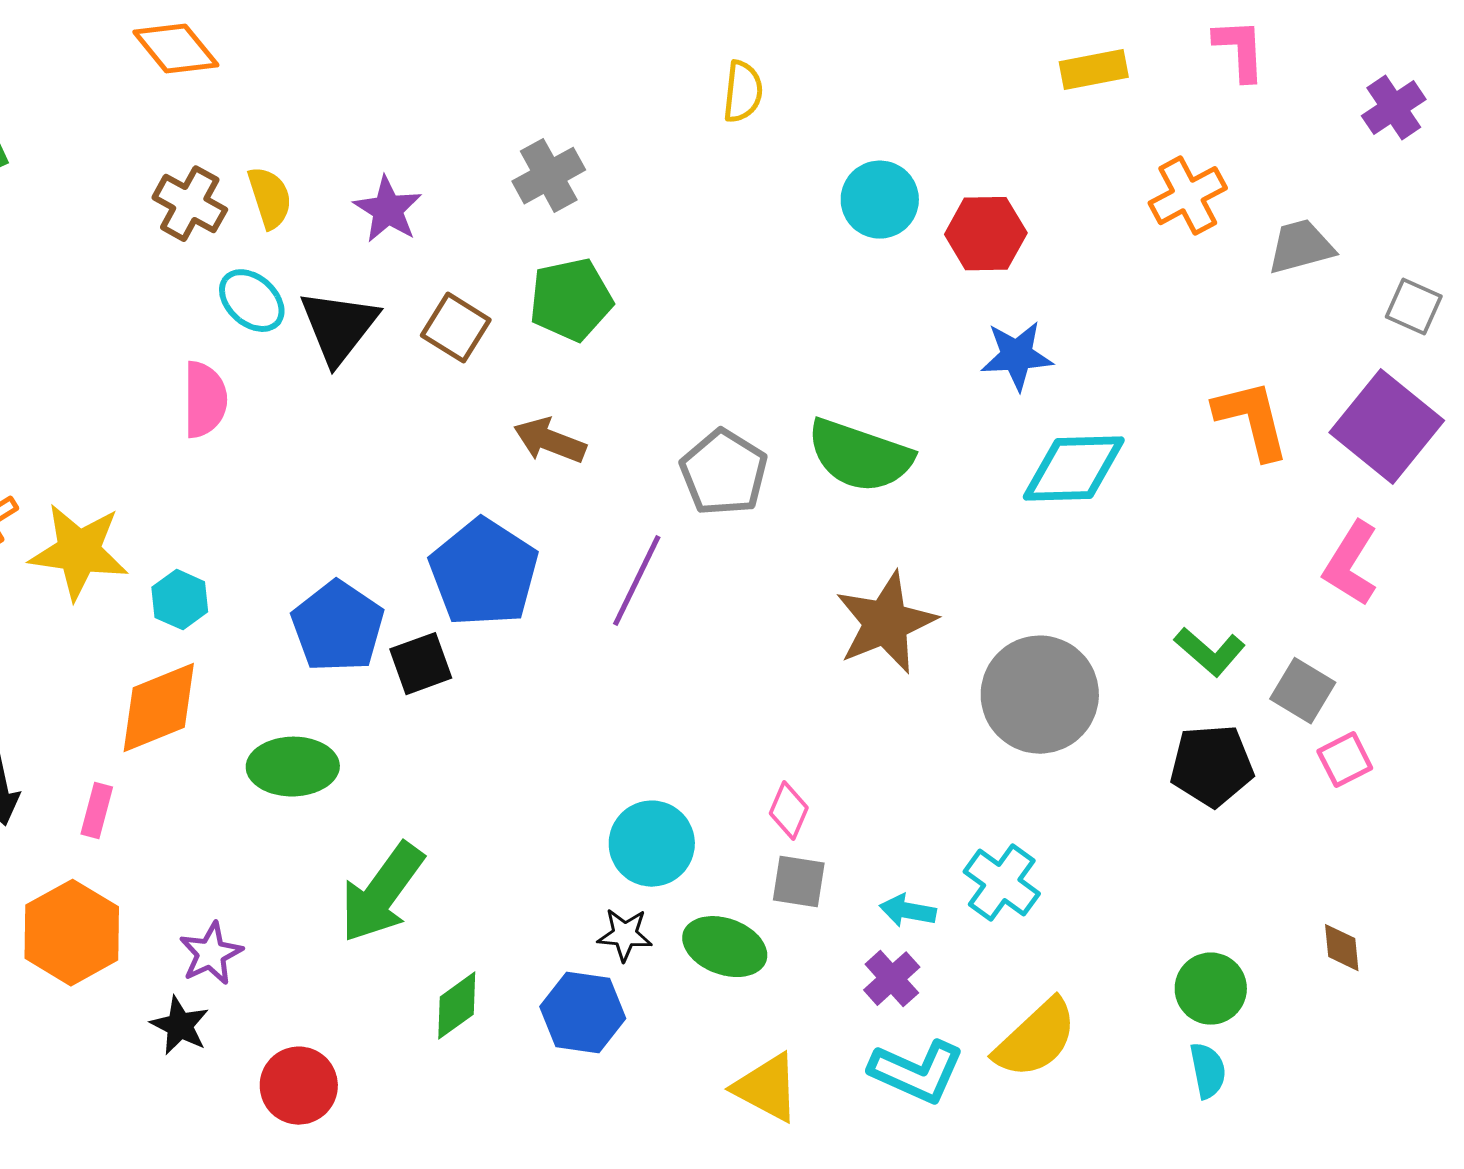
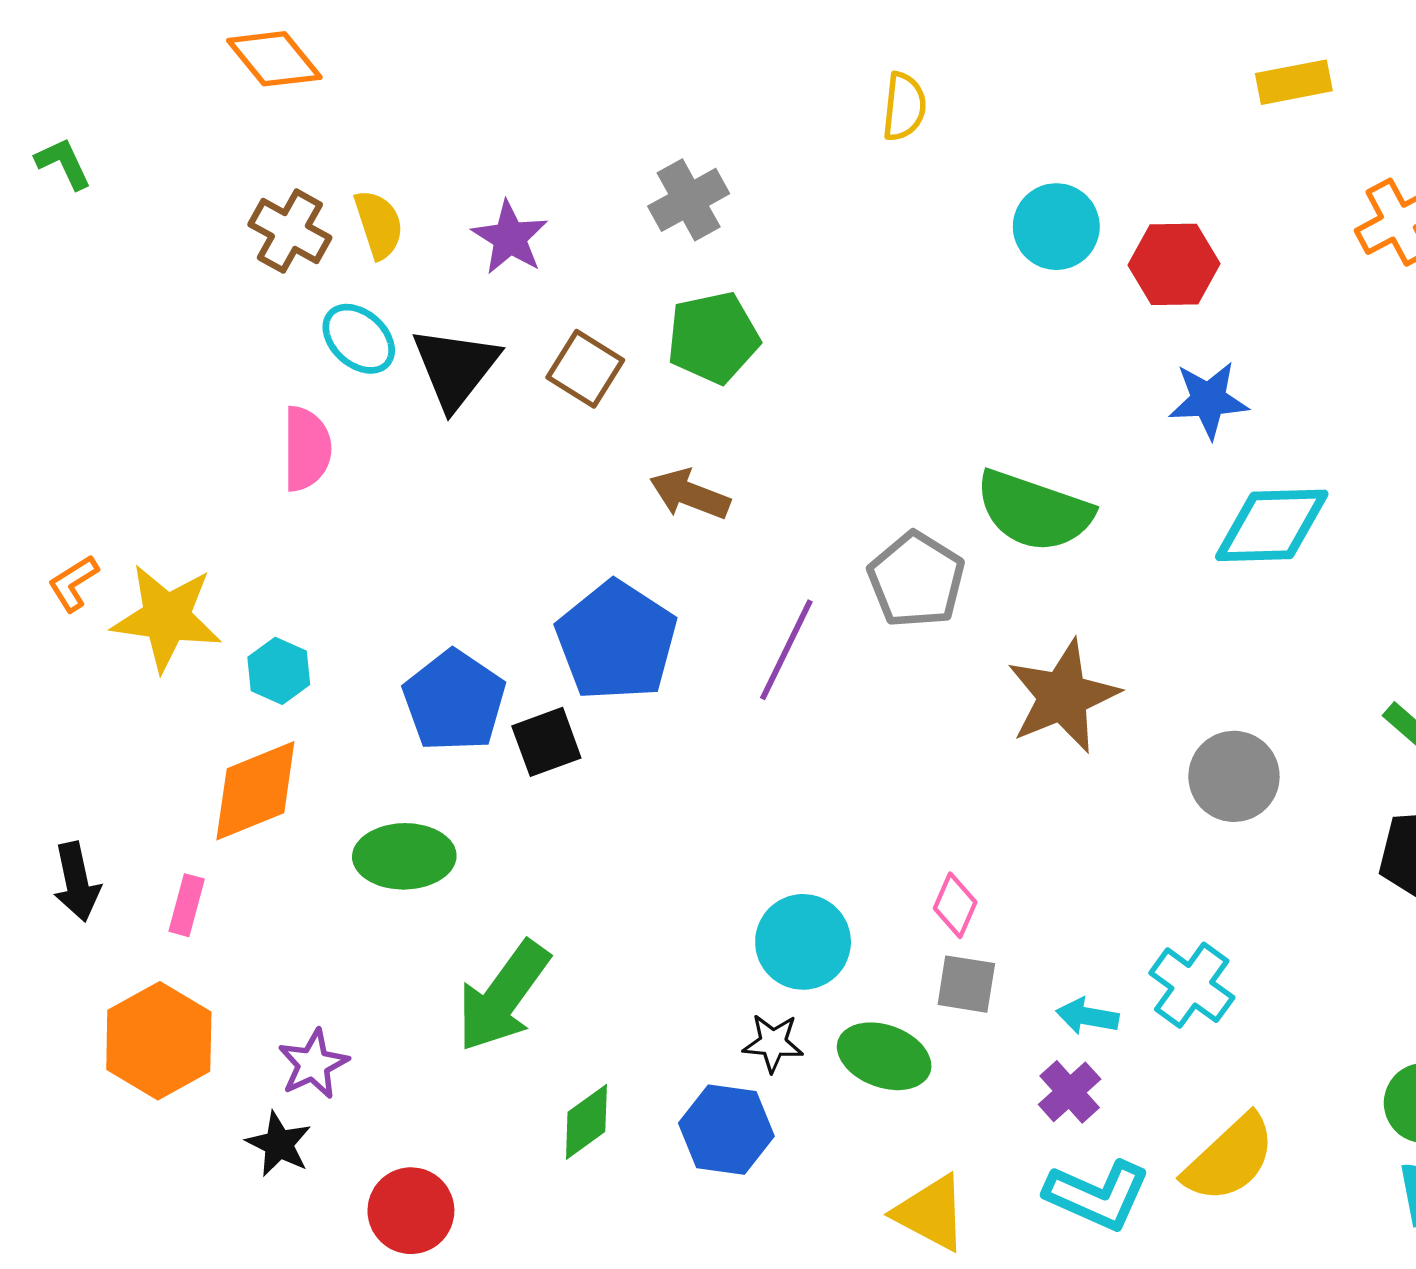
gray pentagon: (724, 473) -> (916, 580), moved
gray circle: (1040, 695) -> (1234, 776), size x0.7

